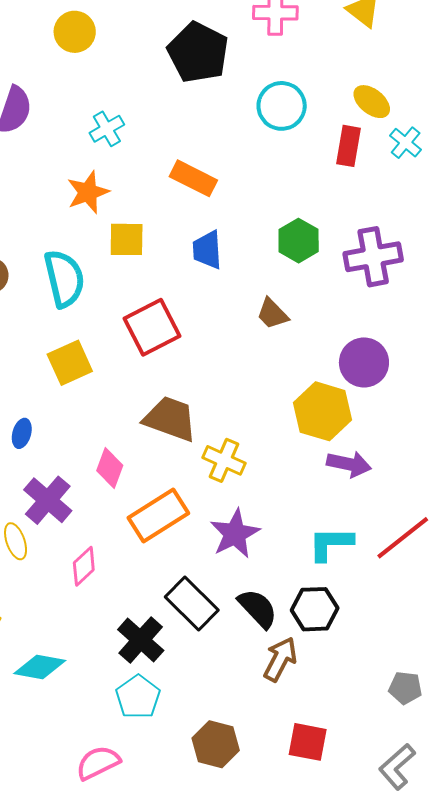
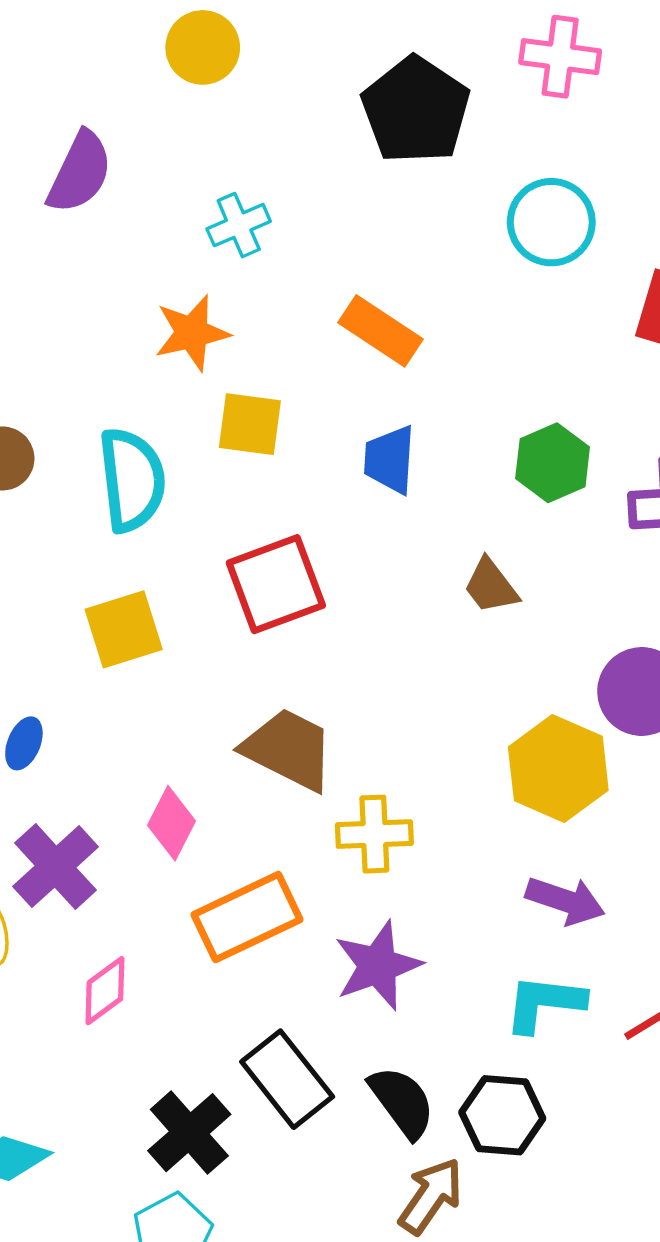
yellow cross: (224, 460) -> (374, 834), turned -33
purple arrow: (349, 464) -> (565, 901), moved

